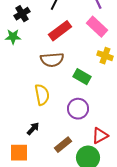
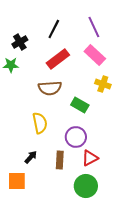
red triangle: (100, 136) -> (90, 158), moved
brown rectangle: (63, 145) -> (60, 160), moved, turned -48

